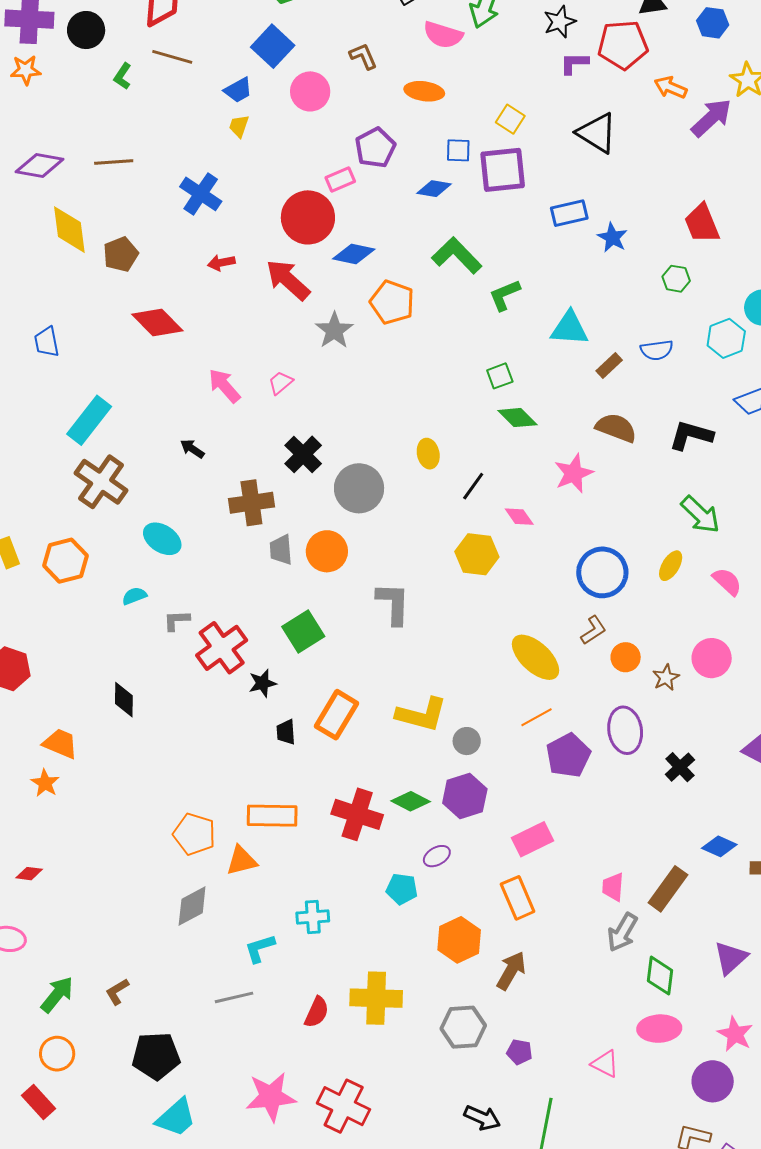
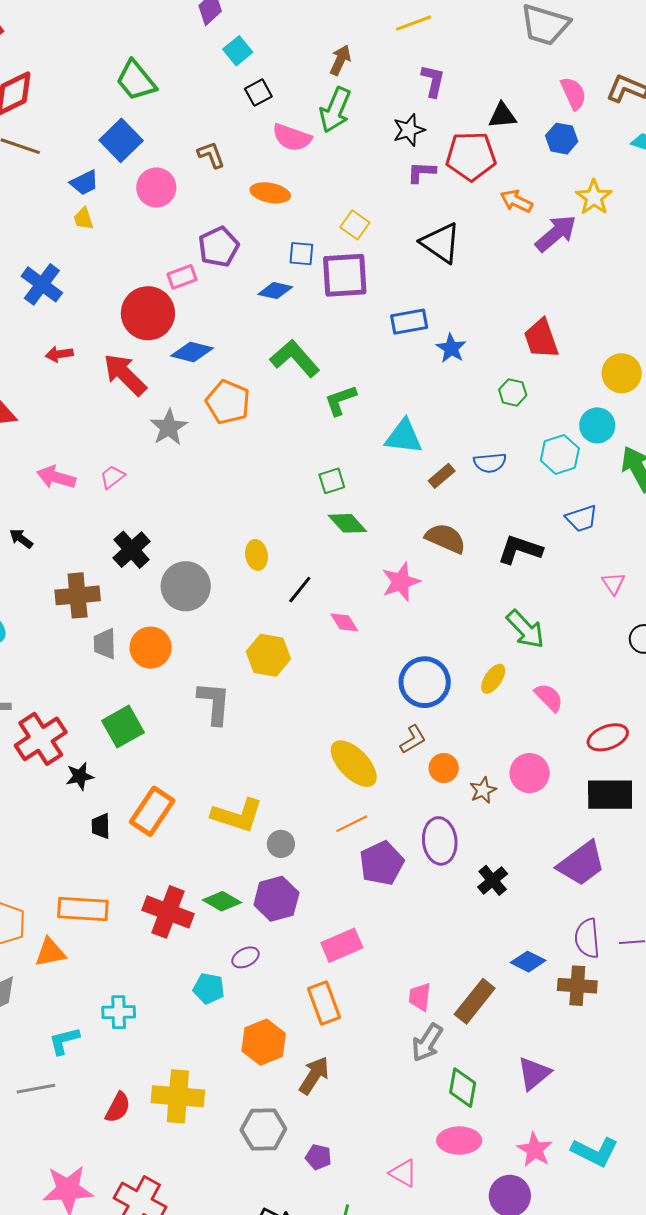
yellow trapezoid: (239, 126) -> (83, 219), turned -40
pink arrow: (224, 386) -> (56, 477), turned -36
yellow hexagon: (477, 554) -> (268, 655), moved

